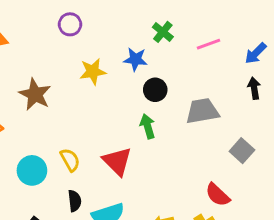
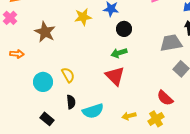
gray trapezoid: (202, 111) -> (171, 43), moved
green arrow: (148, 126) -> (119, 53), turned -91
red triangle: (117, 161) -> (115, 76), moved

